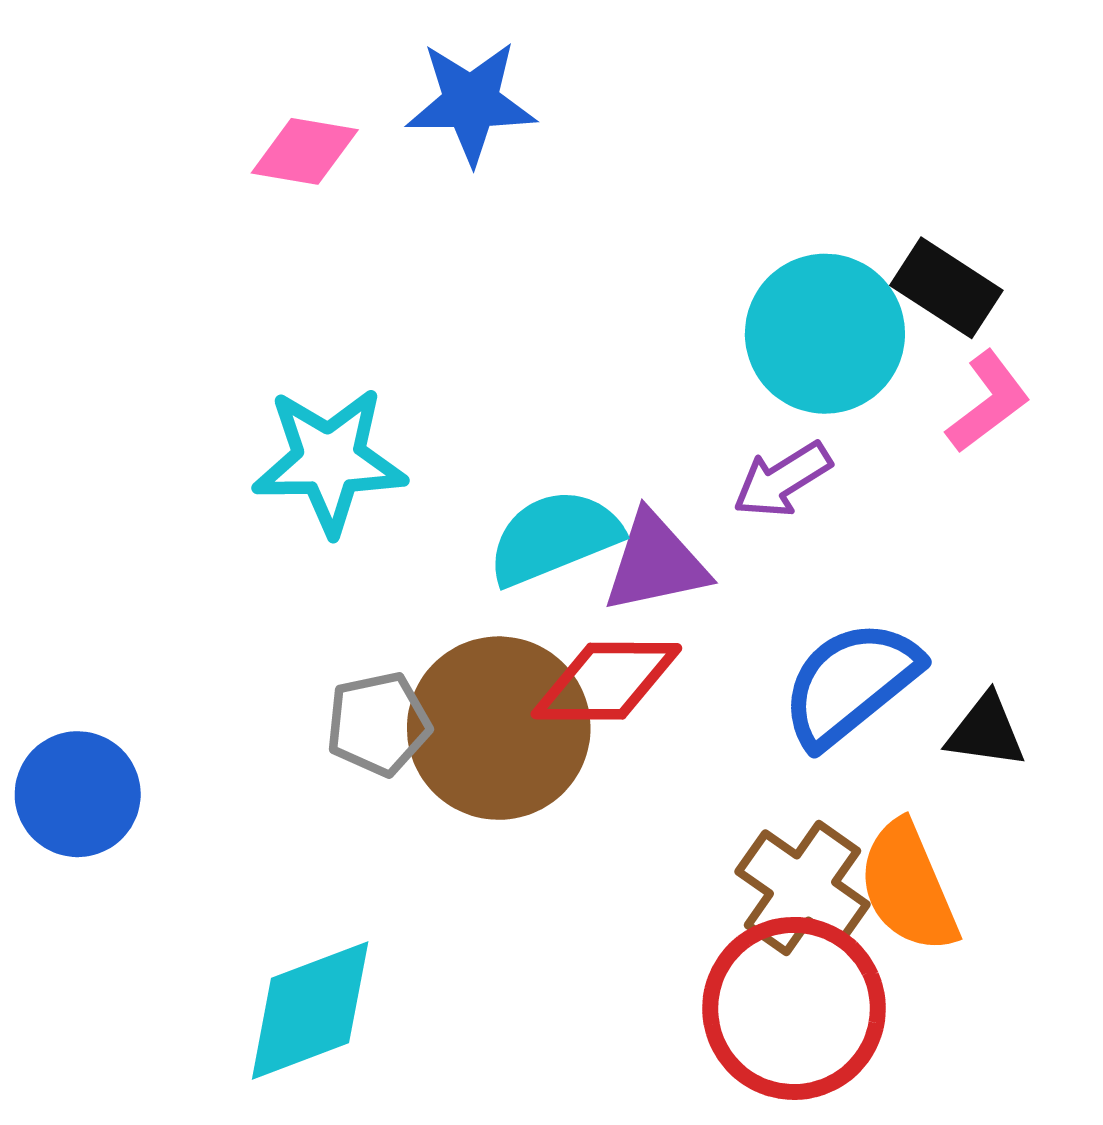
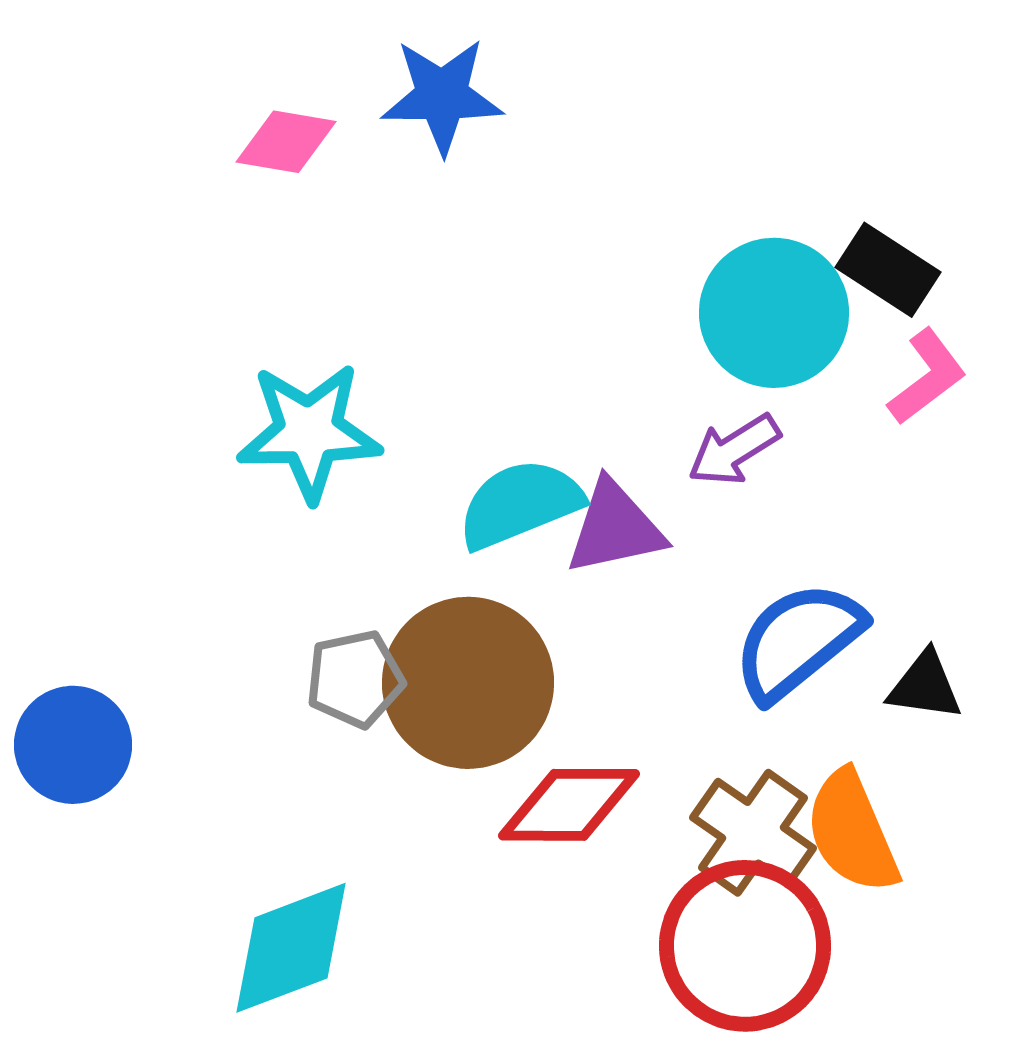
red diamond: (606, 681) -> (569, 805), moved

